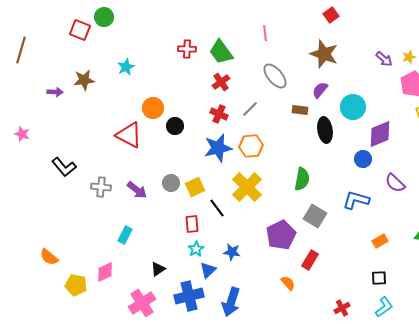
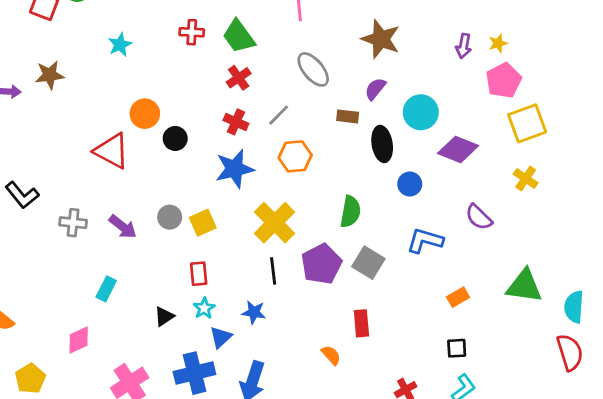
purple arrow: (384, 59) -> (464, 46), turned 60
cyan star: (126, 67) -> (120, 45), moved
purple diamond: (380, 134) -> (458, 150), turned 44
orange hexagon: (251, 146) -> (295, 156), moved
blue circle: (363, 159) -> (410, 184), moved
black line: (217, 208) -> (273, 271), moved, turned 30
purple pentagon: (281, 235) -> (321, 264), moved
red rectangle: (310, 260) -> (361, 323), turned -36
black triangle: (158, 269) -> (164, 316), moved
yellow pentagon: (76, 285) -> (30, 379), moved, turned 30

